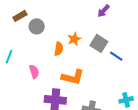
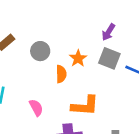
purple arrow: (104, 11) -> (108, 32), moved
gray circle: (37, 26) -> (40, 51), moved

